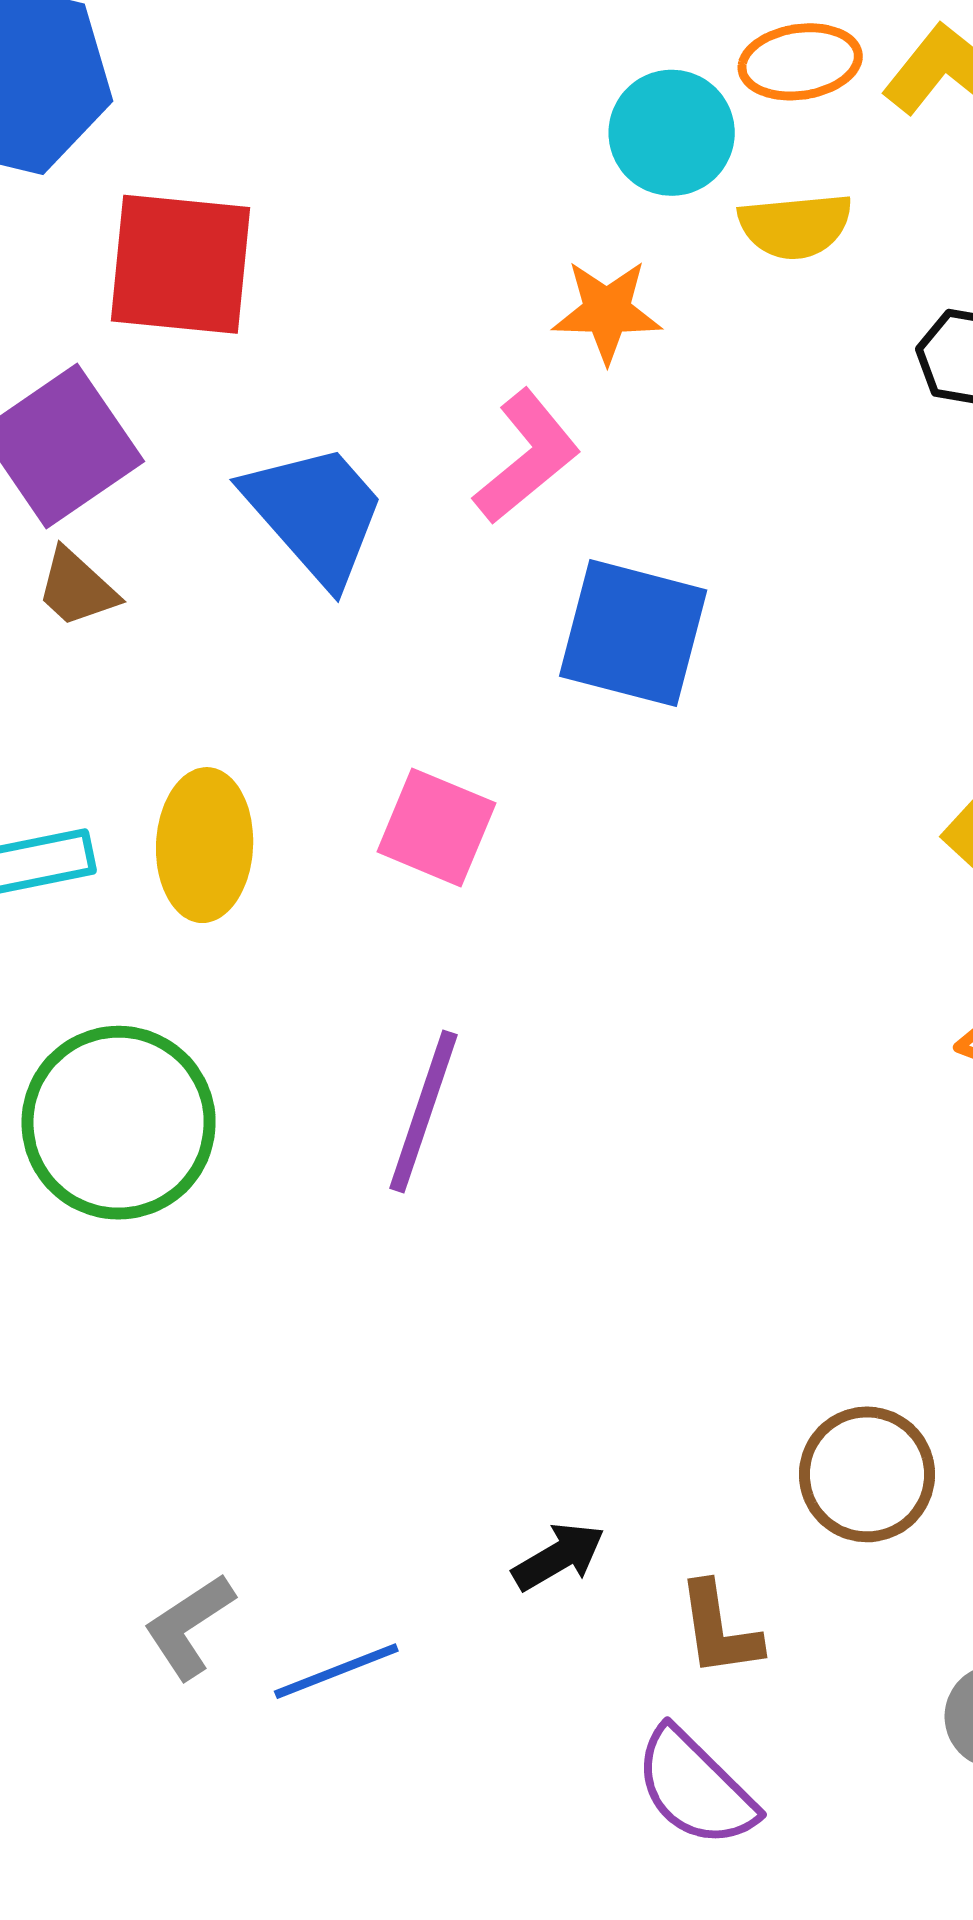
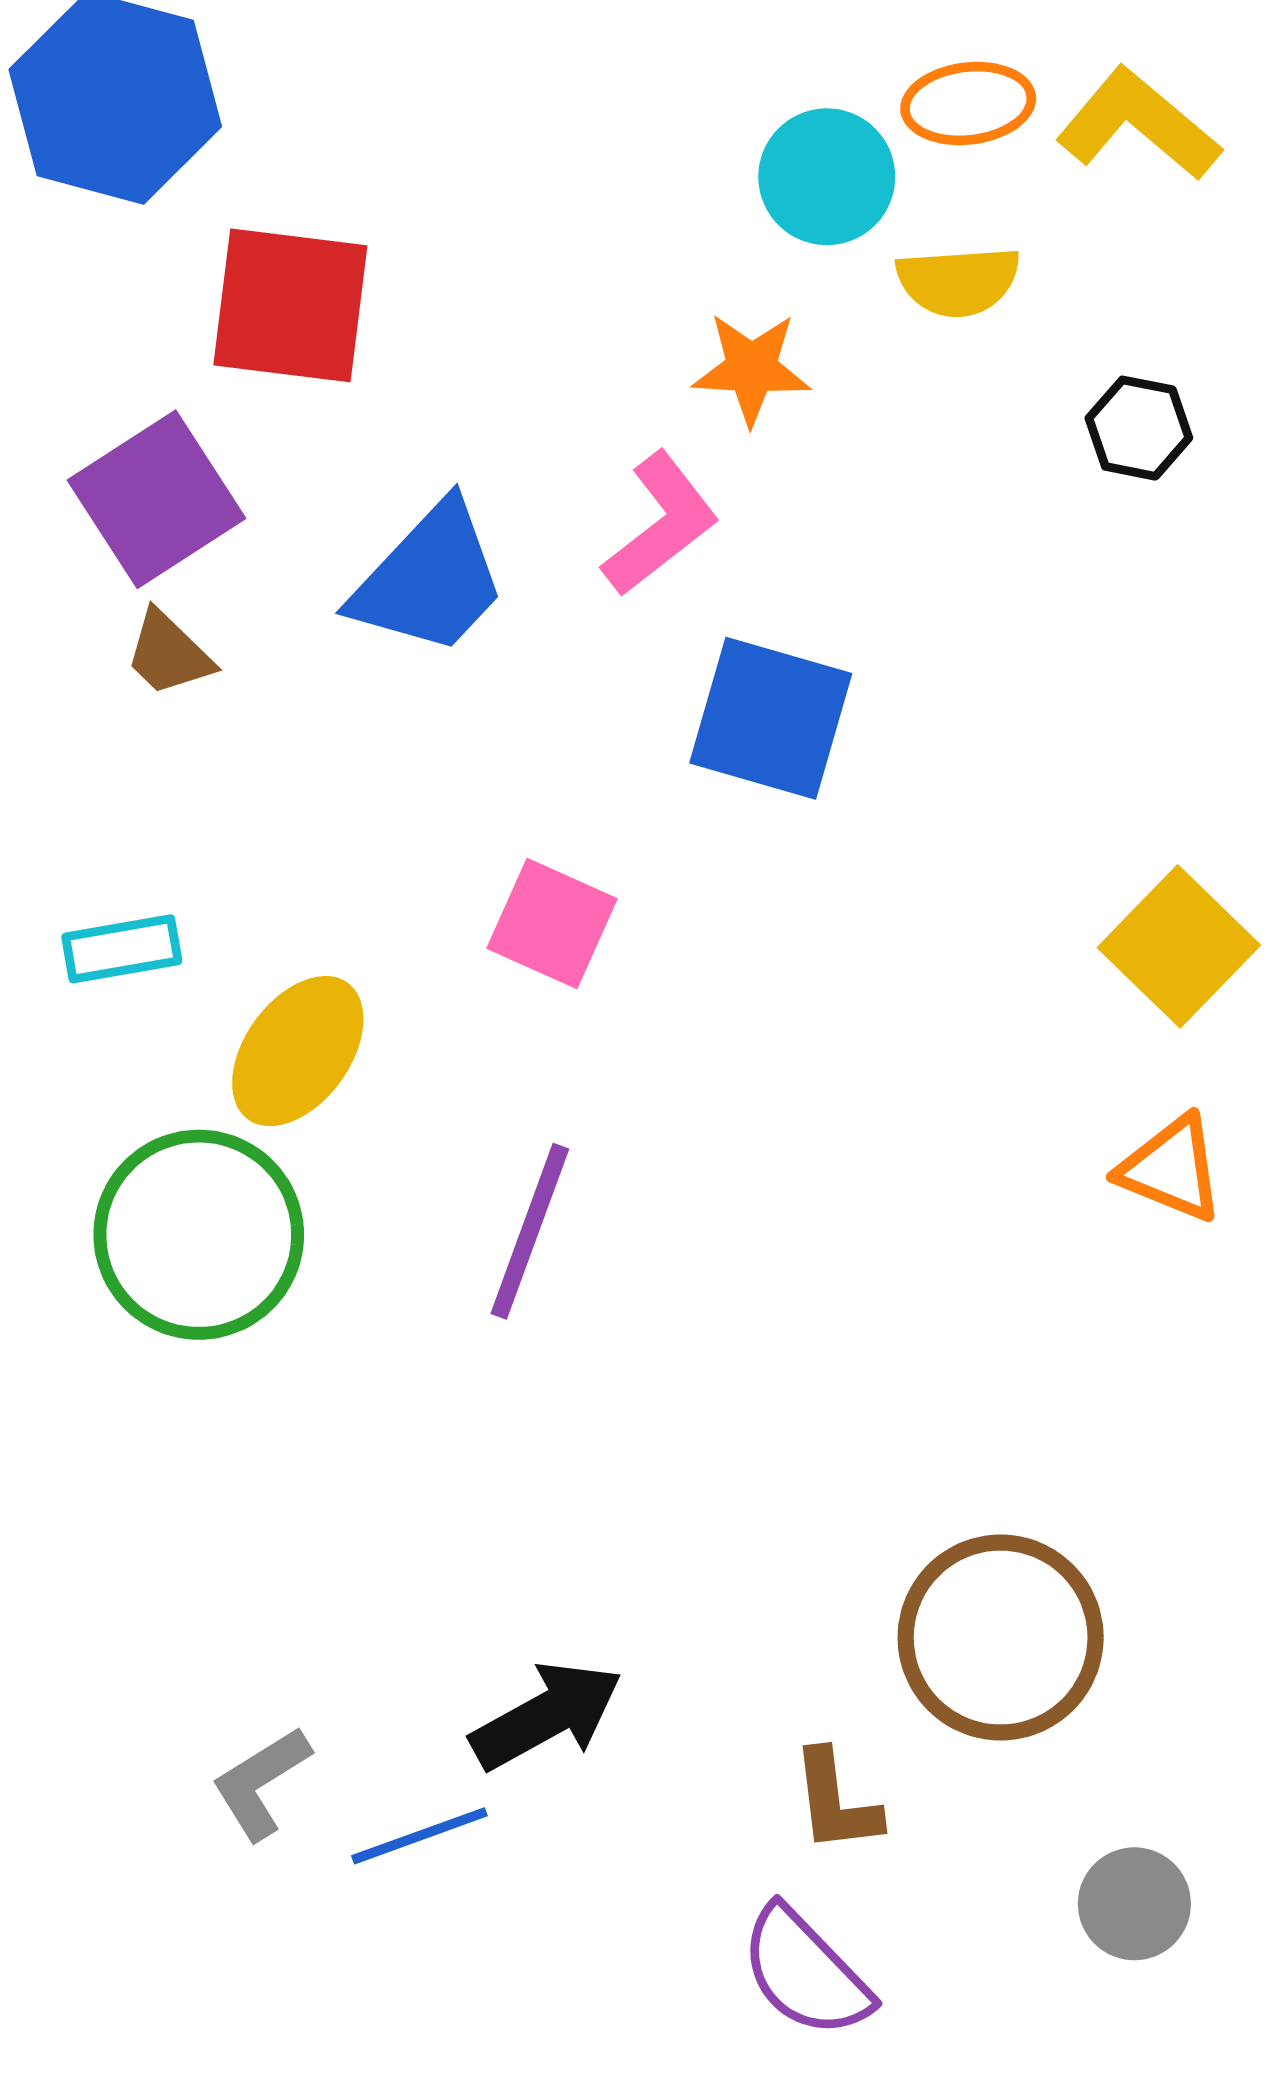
blue trapezoid: (315, 513) -> (429, 579), turned 83
yellow ellipse: (205, 845) -> (298, 1051), moved, turned 32
brown circle: (867, 1474) -> (1001, 1638), size x1.4
black arrow: (559, 1557) -> (547, 1716), moved, size x1.5

